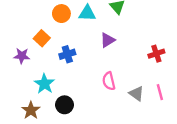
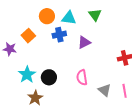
blue cross: (67, 54) -> (59, 35), moved
black circle: (64, 105) -> (49, 77), moved
brown star: (31, 110) -> (35, 98), moved

